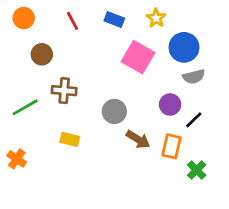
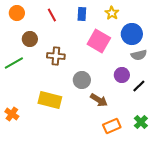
blue rectangle: (114, 19) -> (82, 14), turned 72
brown cross: (64, 91) -> (56, 56), moved
green line: (25, 107) -> (14, 63), moved
yellow rectangle: (70, 139) -> (50, 100), size x1.6
orange rectangle: (171, 146) -> (112, 126), moved, turned 54

